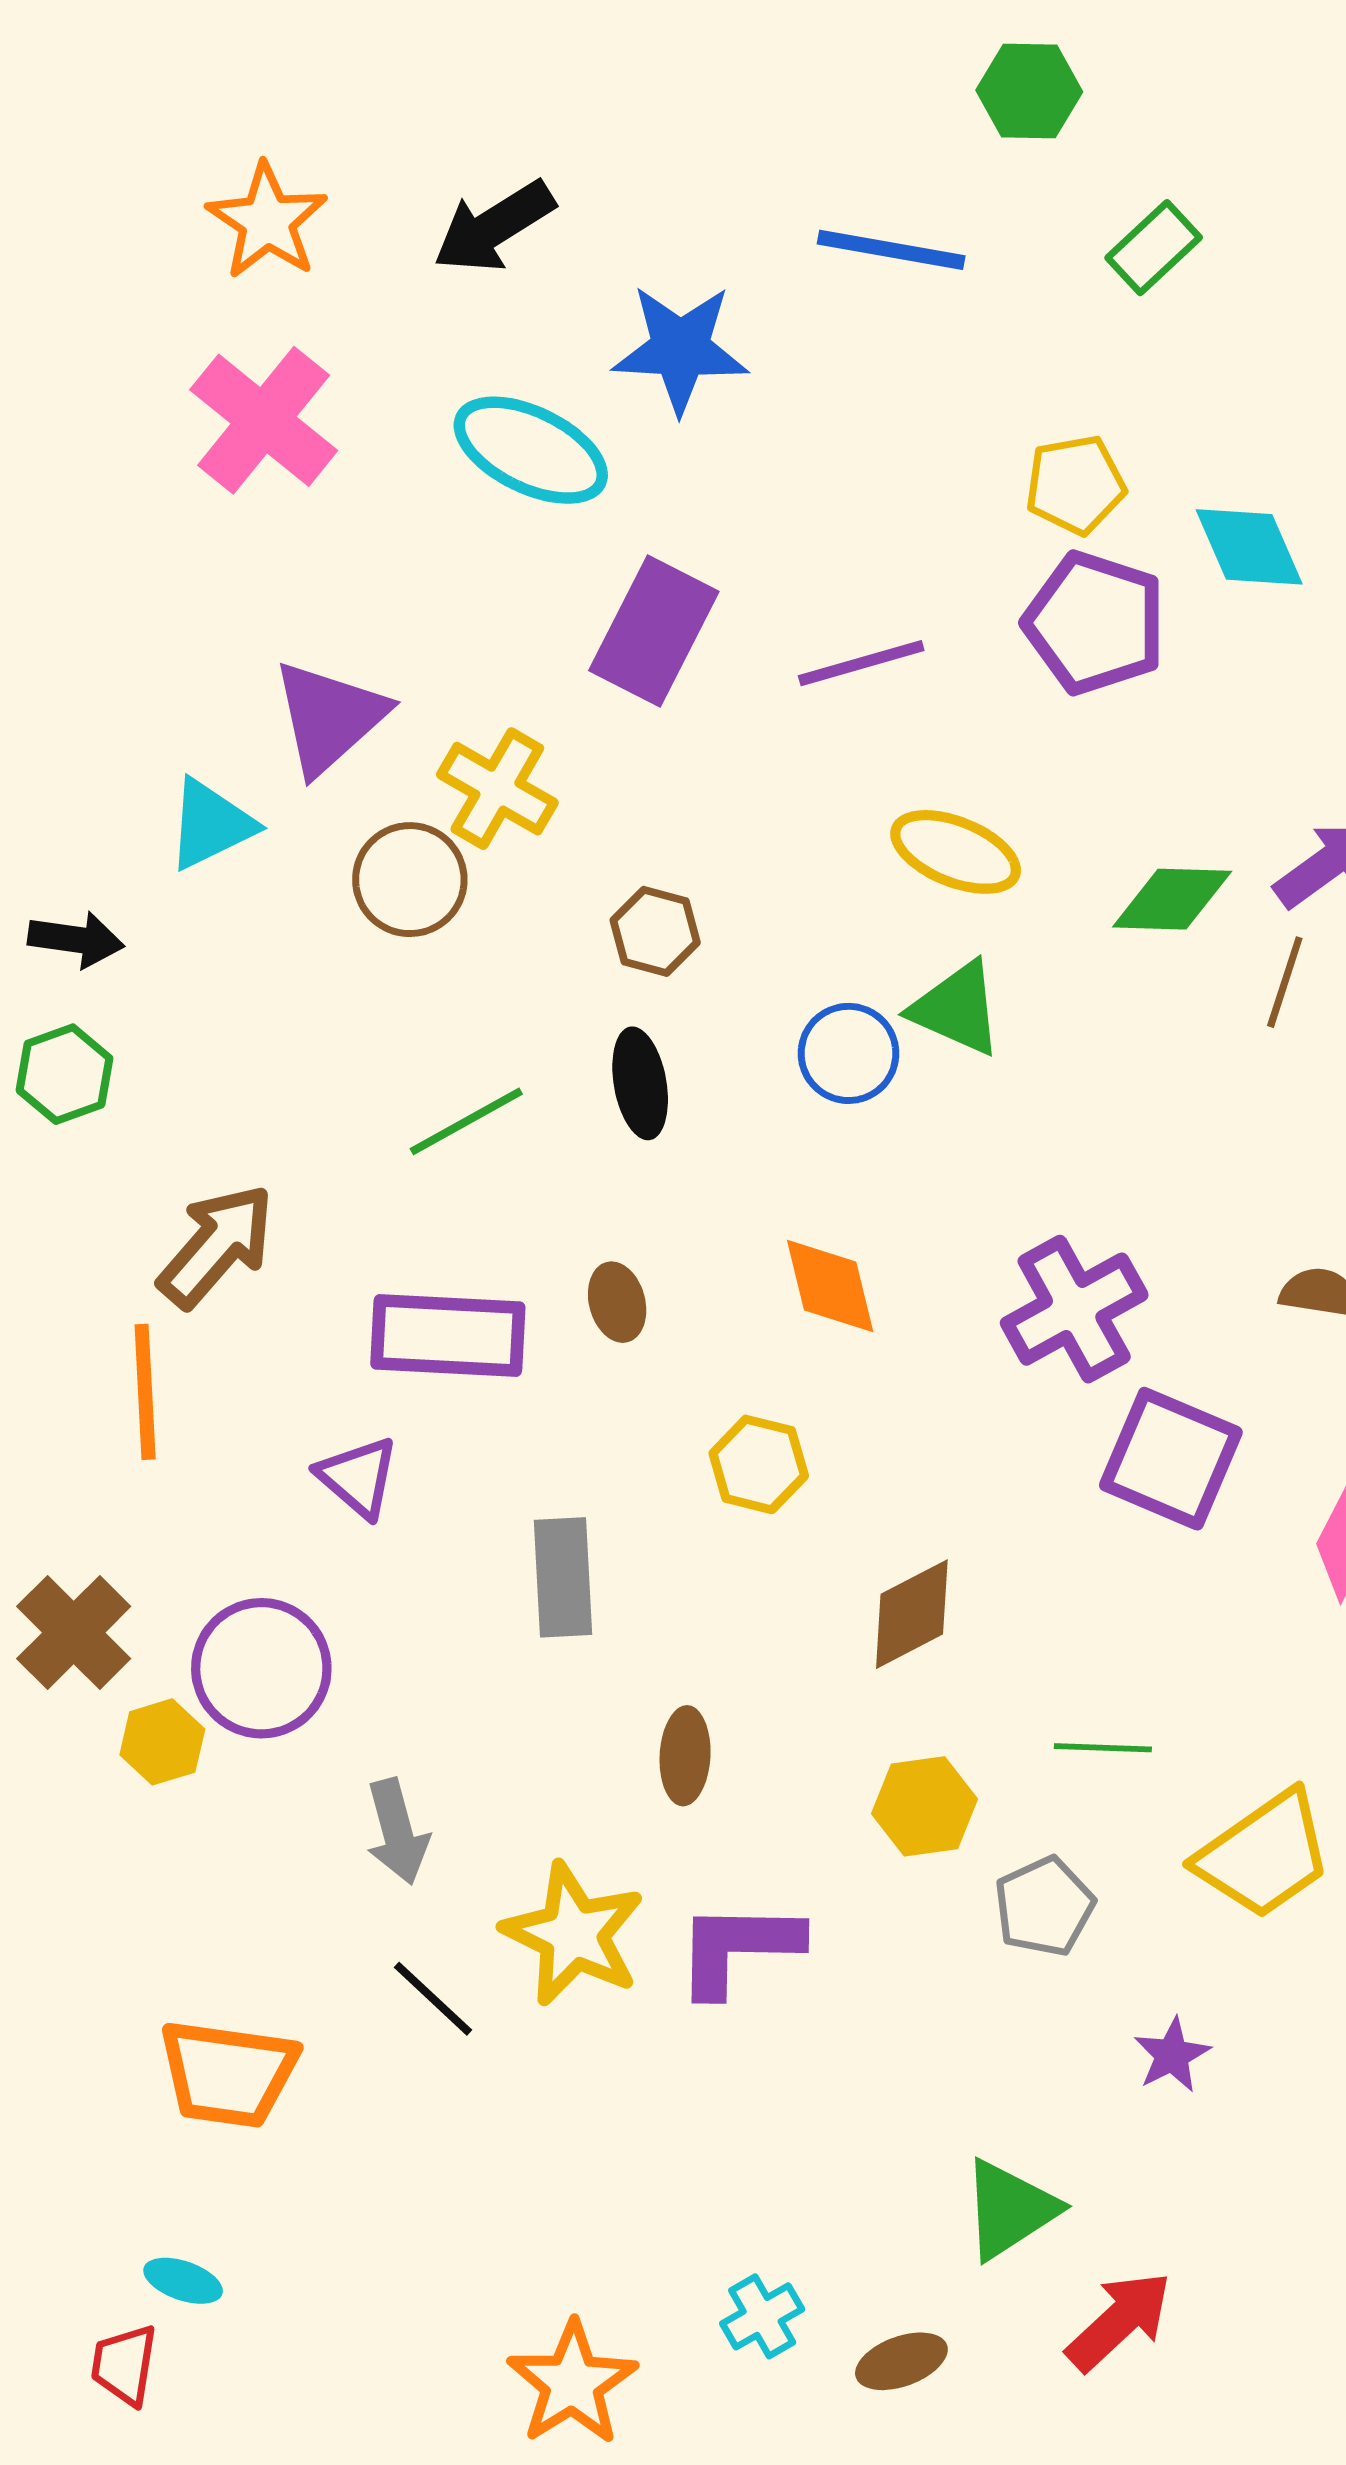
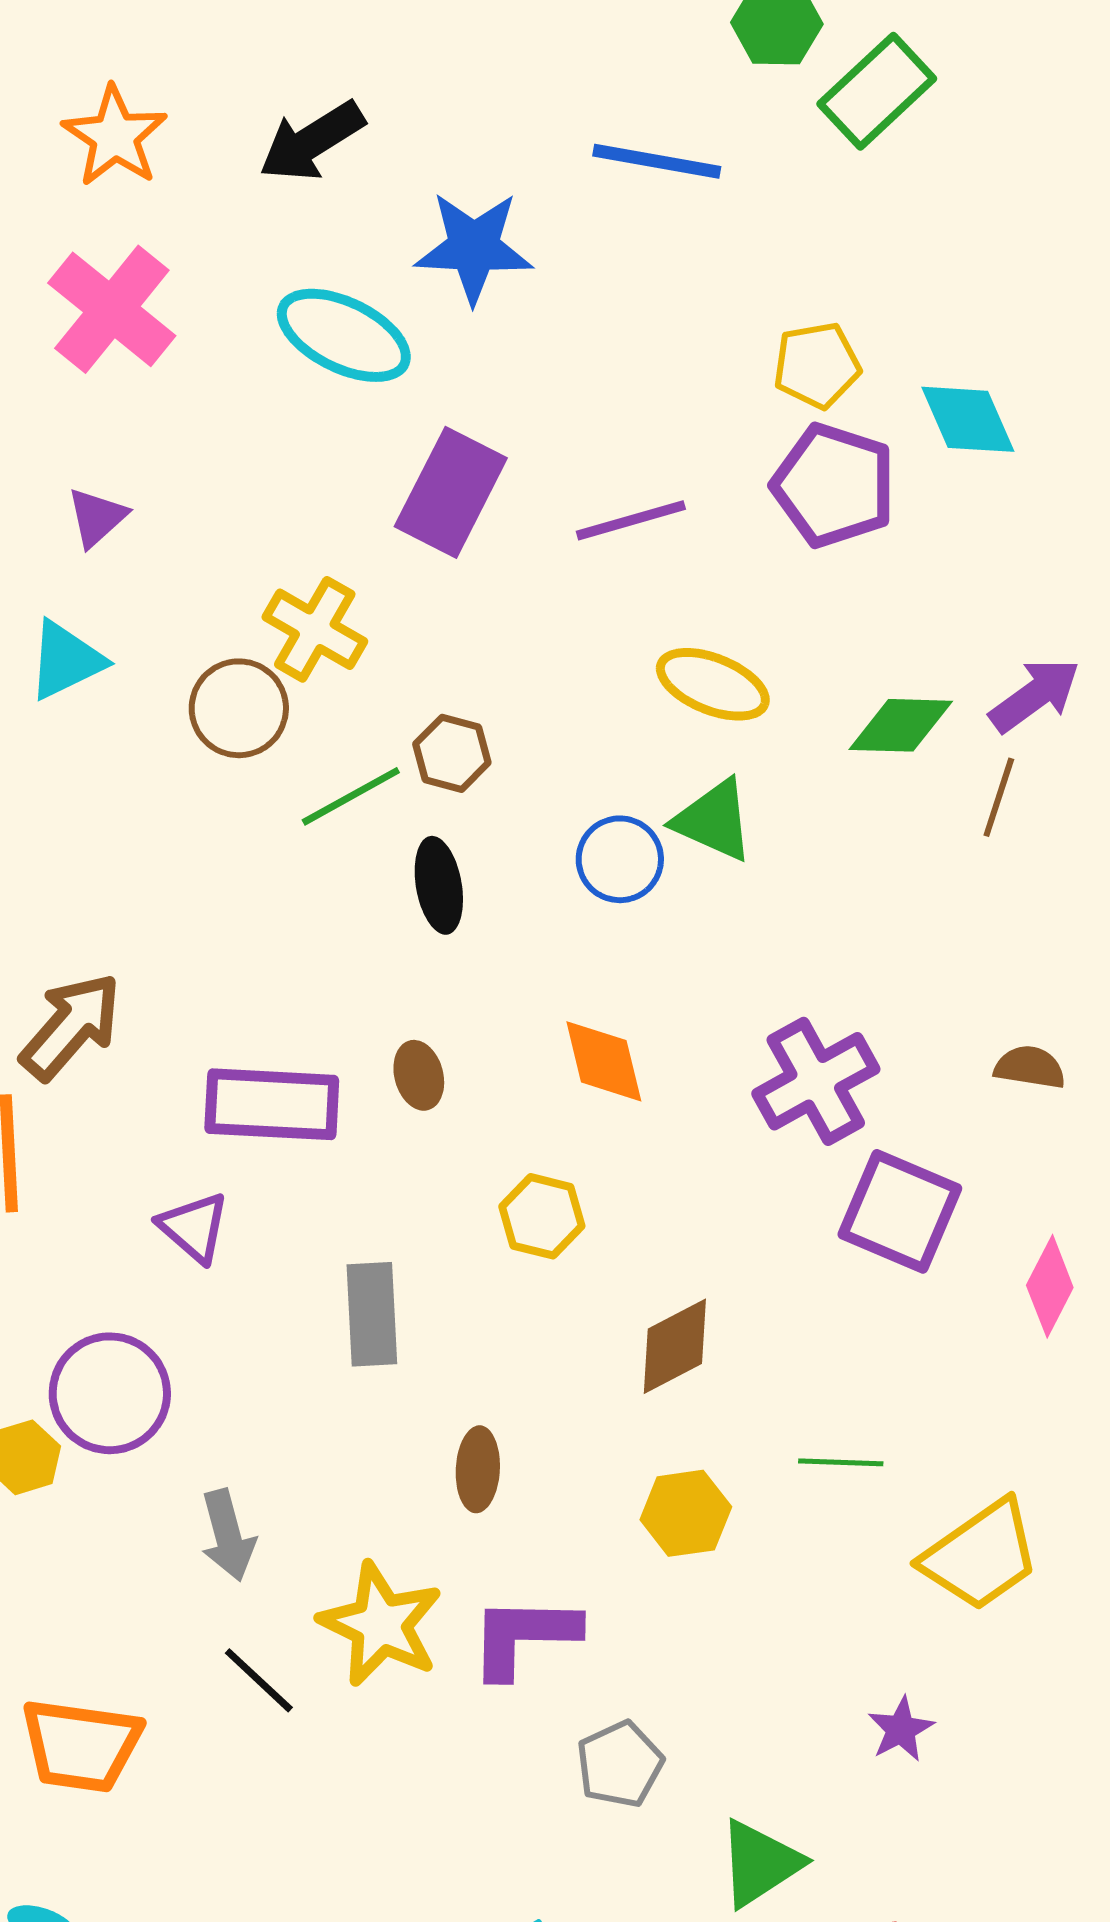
green rectangle: (1154, 248) -> (877, 91), moved, size x1.4
purple triangle: (329, 717) -> (97, 517), moved, size x0.6
green line: (466, 1121) -> (351, 796), moved
gray pentagon: (1044, 1907) -> (620, 1764), moved

